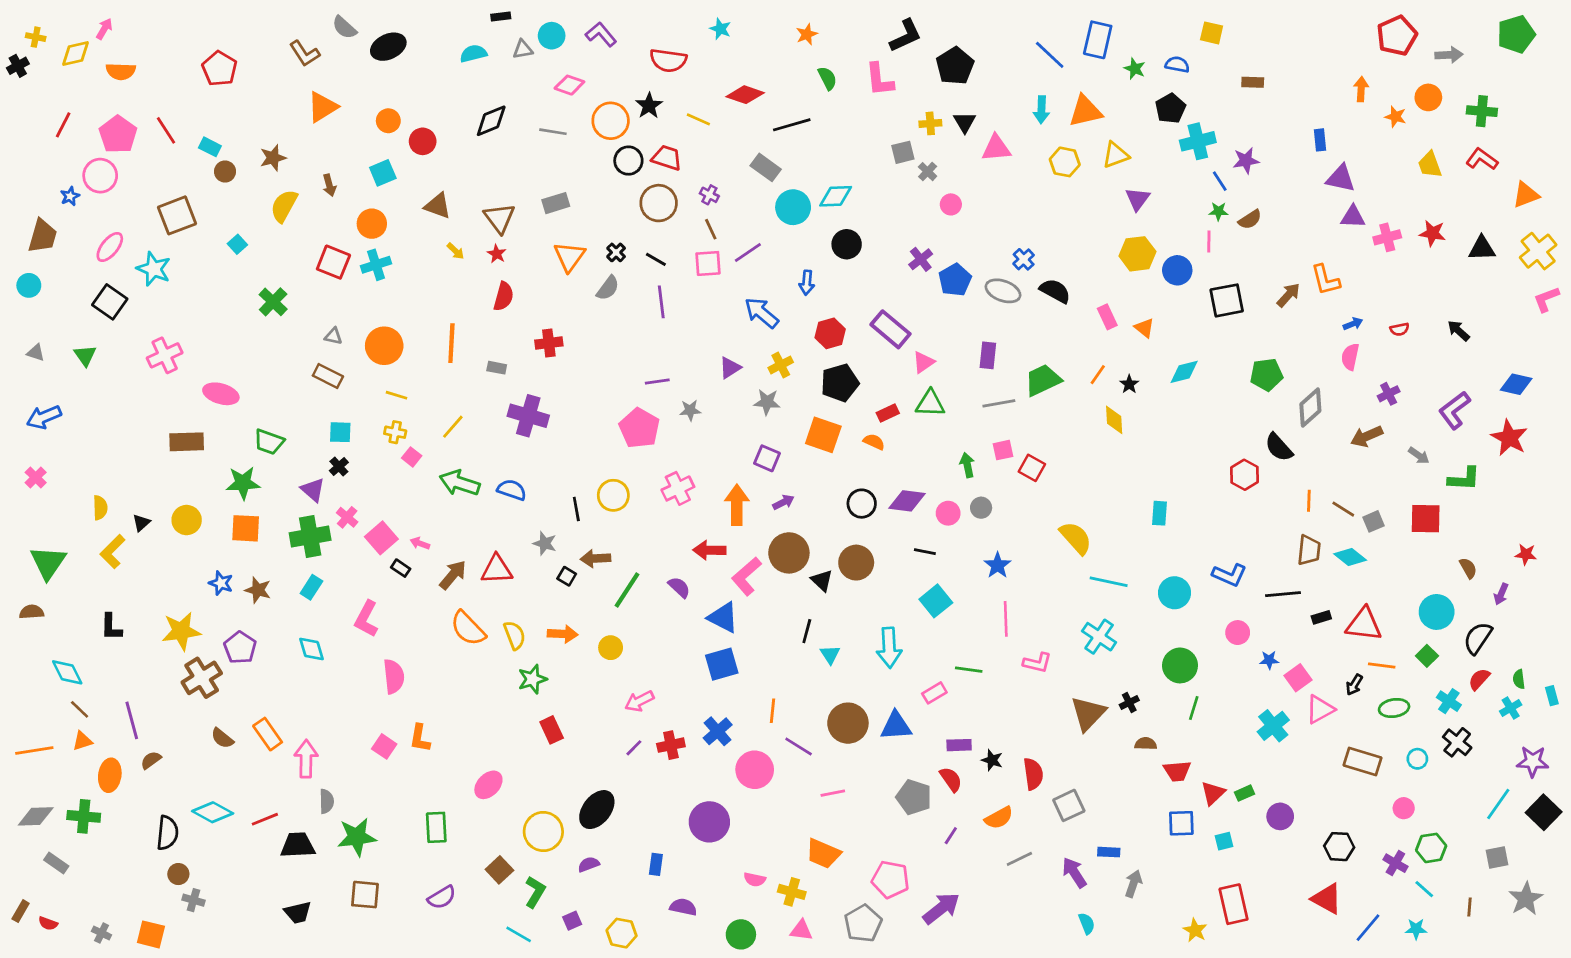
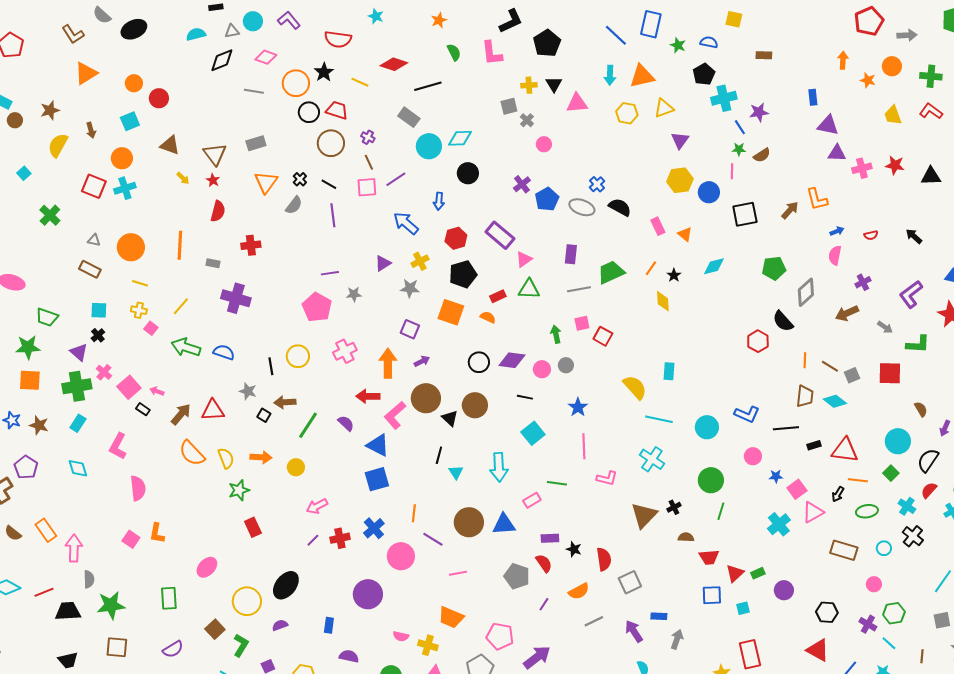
black diamond: (491, 121) -> (222, 60), moved
cyan rectangle: (1159, 513) -> (669, 371), moved

